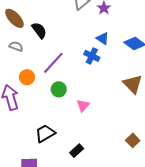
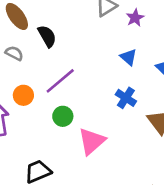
blue cross: (92, 56) -> (126, 98), moved
pink triangle: (83, 105) -> (92, 141), size x1.6

